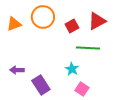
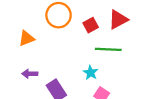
orange triangle: (14, 24) -> (27, 38), moved

